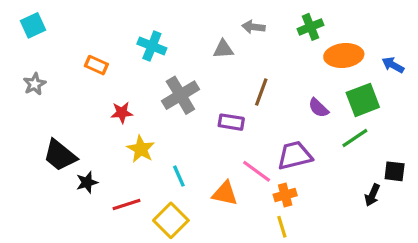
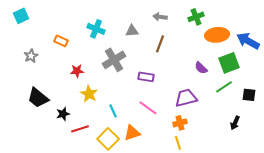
gray triangle: (223, 49) -> (132, 31), moved
blue arrow: (393, 65) -> (248, 41), size x1.6
gray star: (35, 84) -> (31, 56), moved
brown line: (261, 92) -> (160, 44), moved
pink line: (257, 171) -> (148, 108), moved
black square: (395, 171) -> (249, 95), moved
black star: (87, 182) -> (63, 114), moved
orange triangle: (225, 193) -> (132, 133), moved, turned -30

